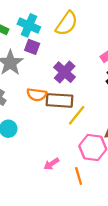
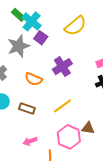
cyan cross: (29, 25) -> (32, 21), moved
brown rectangle: (59, 100) -> (27, 109), moved, size x0.7

